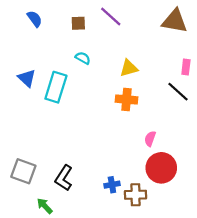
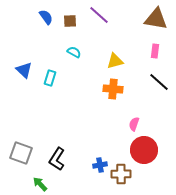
blue semicircle: (35, 19) -> (46, 17), moved
pink rectangle: (186, 67) -> (155, 51), moved
cyan rectangle: (56, 87) -> (50, 78), size x0.6

